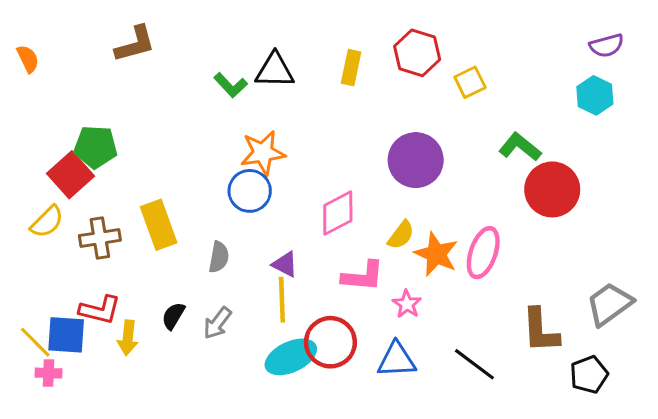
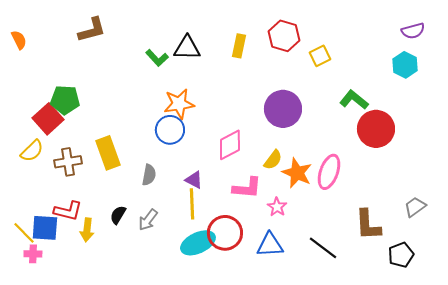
gray trapezoid: (610, 304) -> (415, 207), size x0.7

